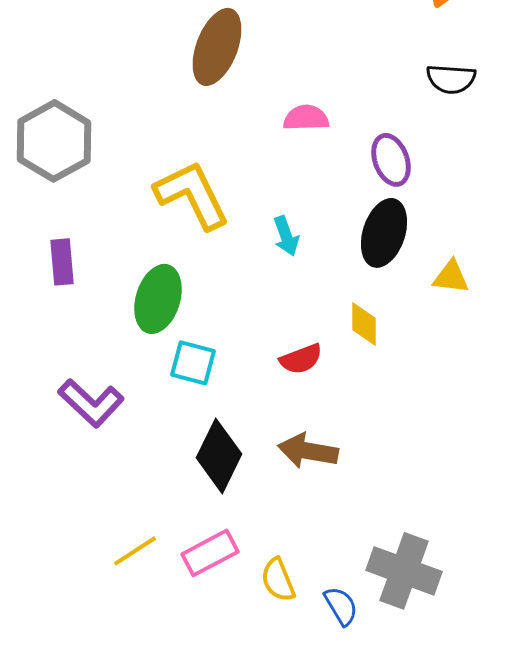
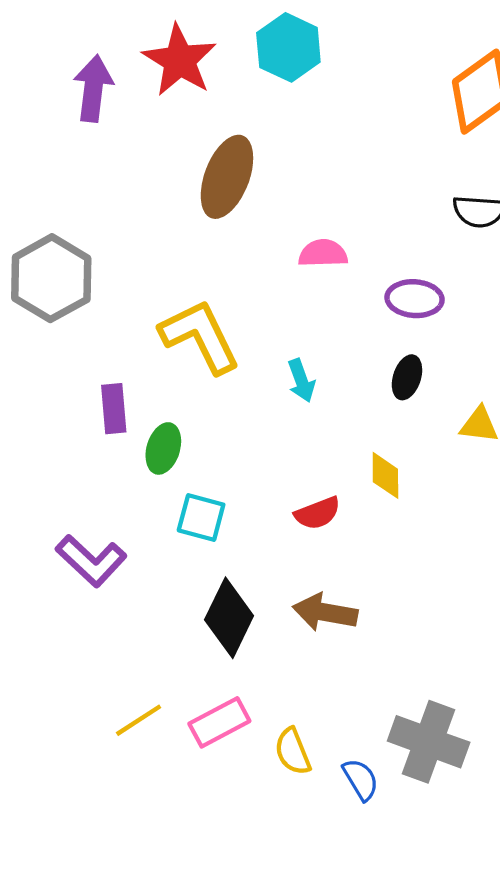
purple ellipse: (391, 160) -> (415, 299), turned -66
black ellipse: (384, 233) -> (407, 377), size x0.6
purple rectangle: (62, 262) -> (114, 409), moved
green ellipse: (158, 299) -> (163, 448), size x0.7

